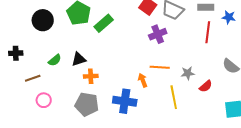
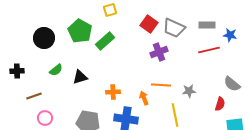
red line: (208, 32) -> (209, 50), turned 70
green semicircle: (55, 60) -> (56, 70), moved
orange cross: (91, 76) -> (113, 92), moved
red semicircle: (206, 86) -> (220, 104), moved, turned -32

